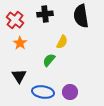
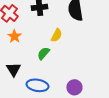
purple circle: (70, 92) -> (74, 87), moved

